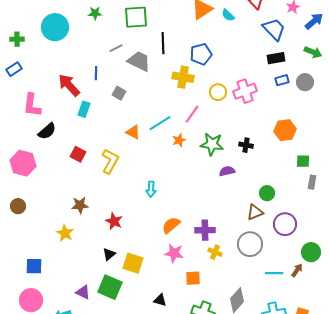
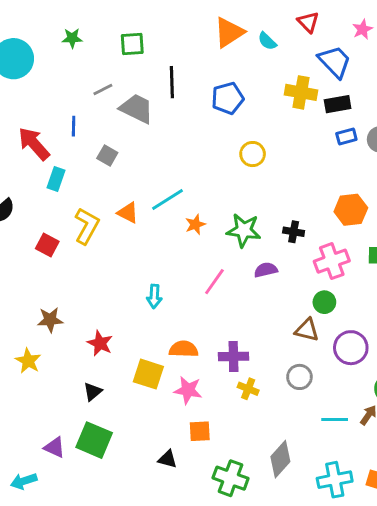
green square: (136, 17) -> (132, 44), size x0.7
yellow cross: (183, 77) -> (301, 92), moved
pink cross: (245, 91) -> (332, 261), moved
pink line: (192, 114) -> (214, 282), moved
yellow L-shape: (110, 161) -> (87, 226), moved
brown triangle: (255, 212) -> (307, 330), turned 36
orange semicircle: (171, 225) -> (184, 349), turned 42
gray circle: (250, 244) -> (299, 377), size x0.7
yellow square: (133, 263) -> (148, 374), moved
orange square: (193, 278) -> (200, 431), moved

